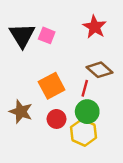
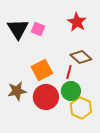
brown star: (21, 112) -> (17, 91), turned -30
red circle: (57, 119) -> (46, 97), size x1.6
yellow hexagon: (84, 132) -> (81, 108), moved

